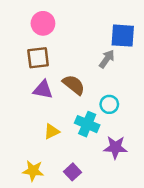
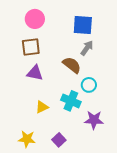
blue square: (123, 36) -> (83, 25), moved
brown semicircle: (74, 85) -> (72, 65), moved

